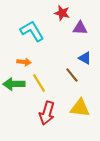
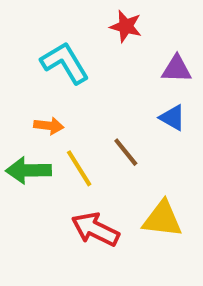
purple triangle: (80, 28) -> (177, 69), moved
brown line: (72, 75) -> (126, 152), moved
red arrow: (47, 113) -> (95, 229), turned 100

